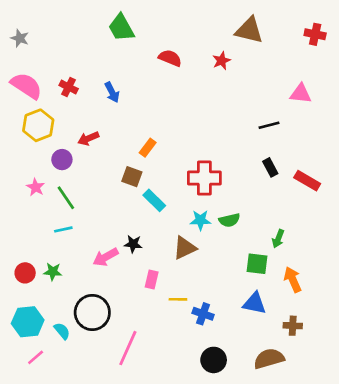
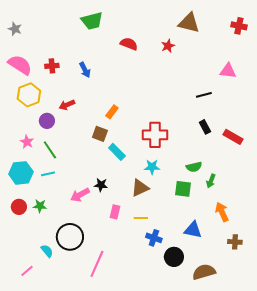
green trapezoid: (121, 28) -> (92, 21), turned -75
red cross: (69, 87) -> (52, 66), turned -32
green semicircle: (229, 220) -> (194, 167), moved
green square: (257, 264) -> (183, 189), moved
yellow line: (178, 299) -> (141, 218), moved
cyan hexagon: (28, 322) -> (21, 173), moved
brown cross: (293, 326) -> (235, 242), moved
black circle: (214, 360) -> (174, 257), moved

